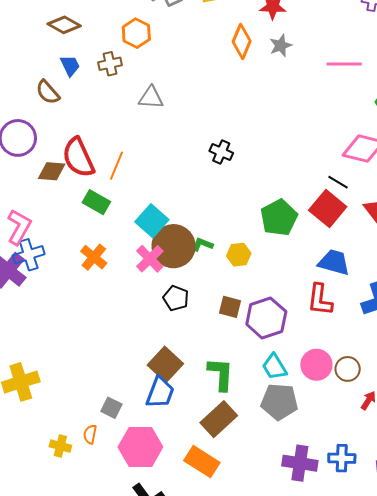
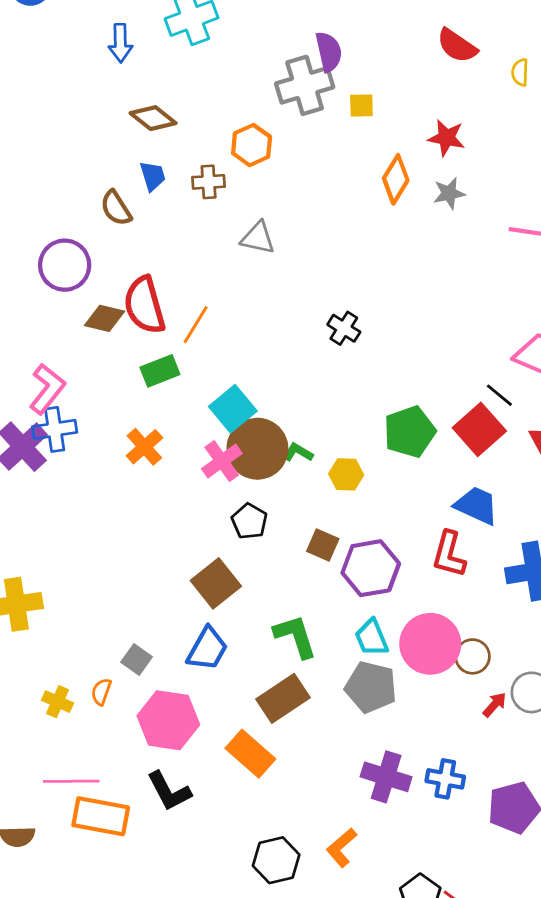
green rectangle: (96, 202) -> (160, 371), turned -60
brown square: (165, 364) -> (216, 583), moved
pink circle: (316, 365) -> (430, 644), size x1.4
green L-shape: (221, 374) -> (295, 636), turned -30

